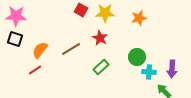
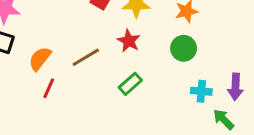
green circle: (137, 57) -> (184, 48), moved
red line: (35, 70) -> (49, 88), moved, turned -32

